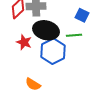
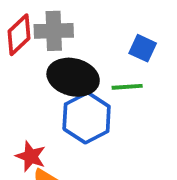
red star: (24, 42) -> (31, 156), moved

